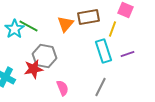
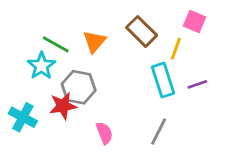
brown rectangle: (88, 17) -> (142, 31), turned 55
orange triangle: (66, 24) -> (94, 41), moved
cyan star: (14, 29) -> (41, 66), moved

